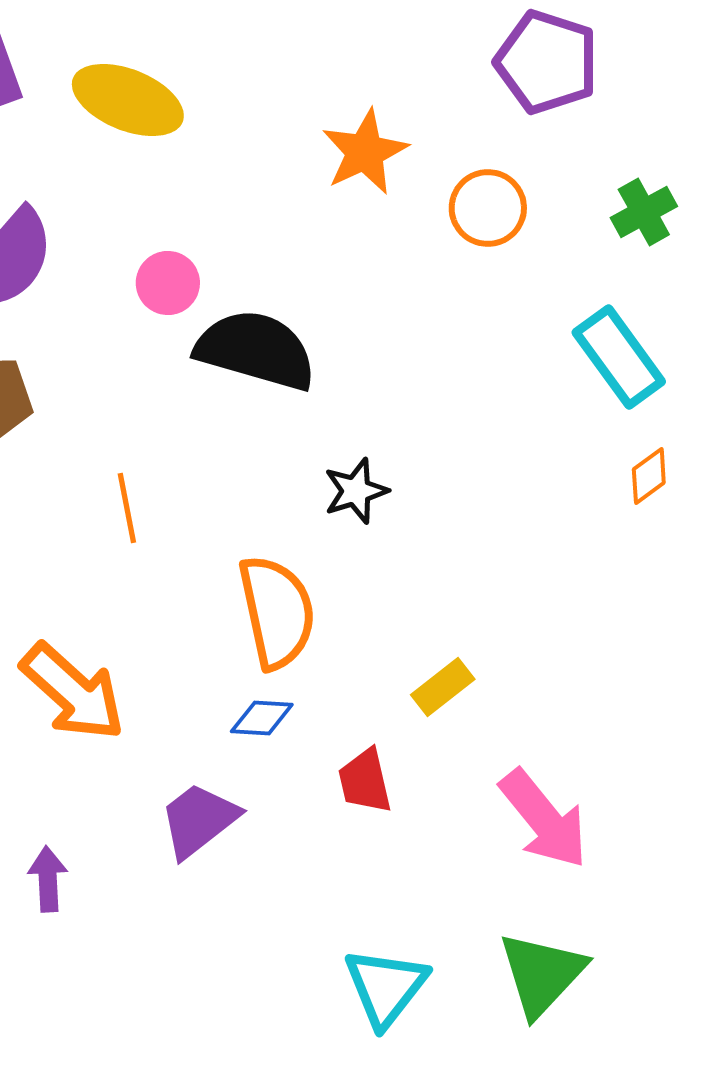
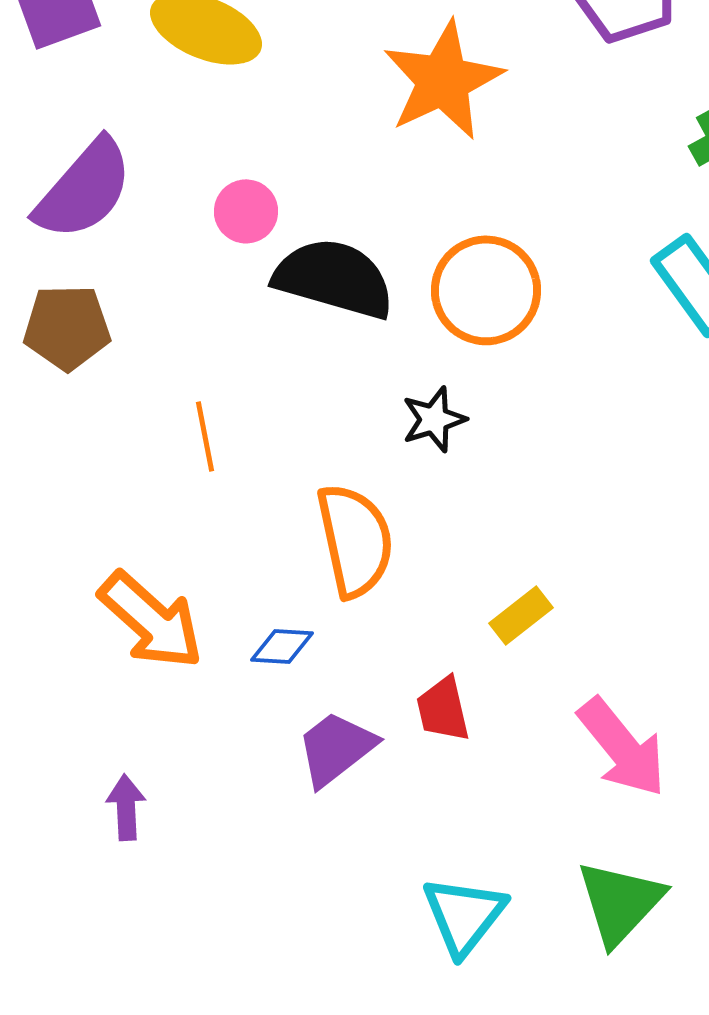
orange star: (365, 152) -> (443, 80), size x1.4
orange circle: (488, 208) -> (486, 290), moved, size x1.4
blue diamond: (262, 718) -> (282, 646), moved
purple trapezoid: (199, 820) -> (336, 748), moved

